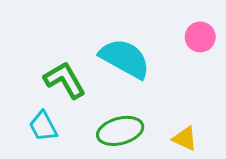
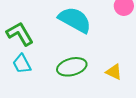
green L-shape: (65, 80) -> (20, 34), moved

